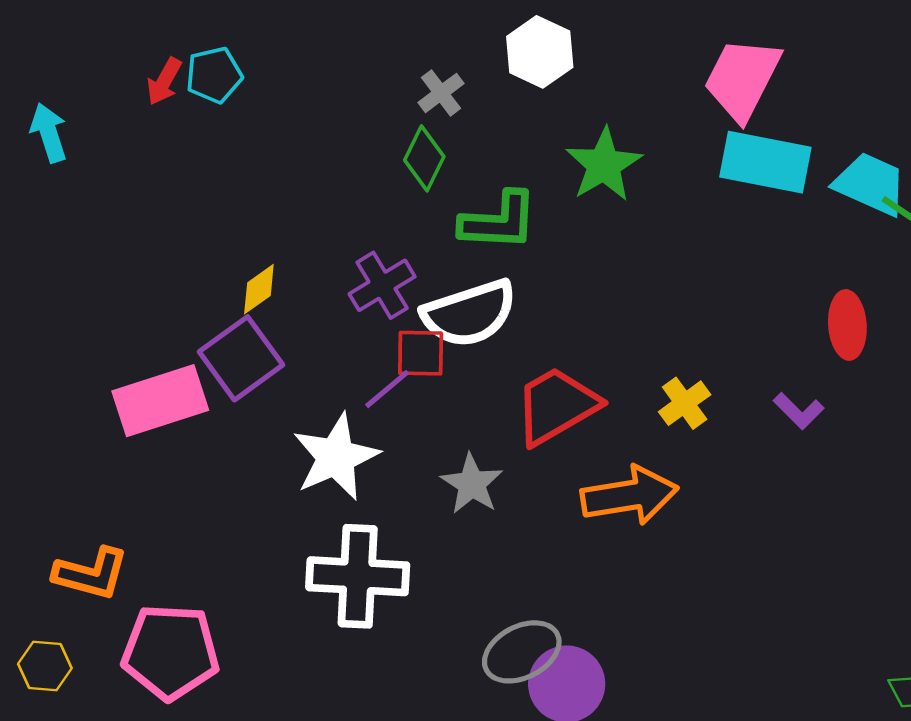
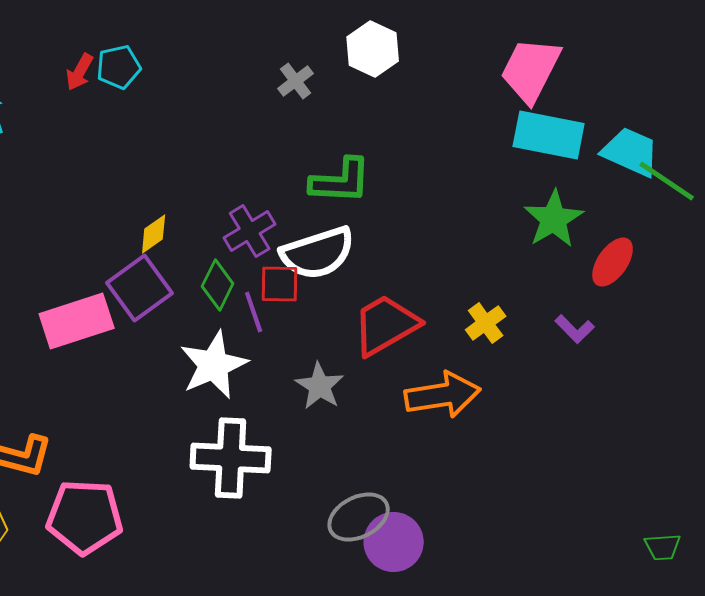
green diamond: (424, 158) -> (218, 285), moved
green star: (604, 165) -> (554, 219), moved
red ellipse: (847, 325) -> (613, 262), turned 39
purple line: (387, 389) -> (254, 312), turned -69

